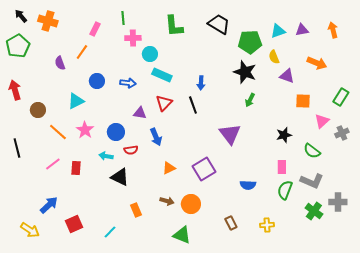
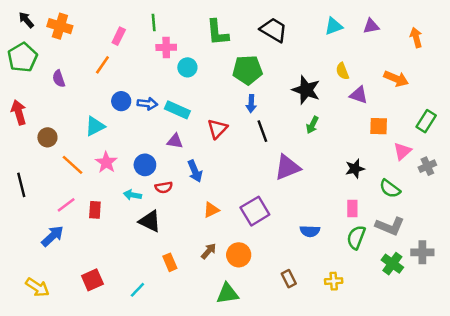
purple triangle: (302, 30) -> (371, 26), moved
cyan triangle: (278, 31) -> (334, 26), moved
green pentagon: (250, 42) -> (247, 70), moved
purple semicircle: (60, 63) -> (59, 79), moved
cyan rectangle: (162, 75) -> (177, 110), moved
blue arrow: (128, 83) -> (147, 104), moved
red triangle: (164, 103) -> (217, 129), moved
black line: (193, 105) -> (262, 131), moved
purple triangle: (230, 134) -> (287, 167), turned 45
brown arrow: (167, 201) -> (209, 251), turned -64
blue arrow: (49, 205) -> (52, 236), moved
green triangle: (182, 235) -> (227, 294), turned -30

